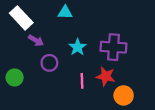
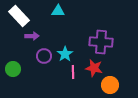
purple arrow: (36, 40) -> (32, 36), turned -32
cyan star: (78, 47) -> (65, 54), moved

